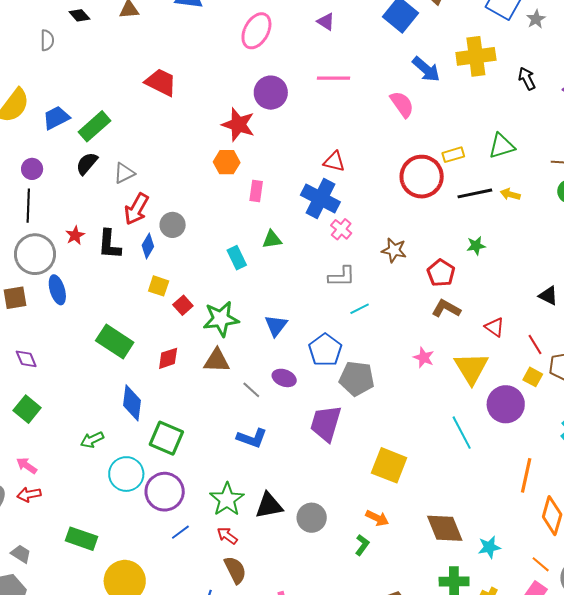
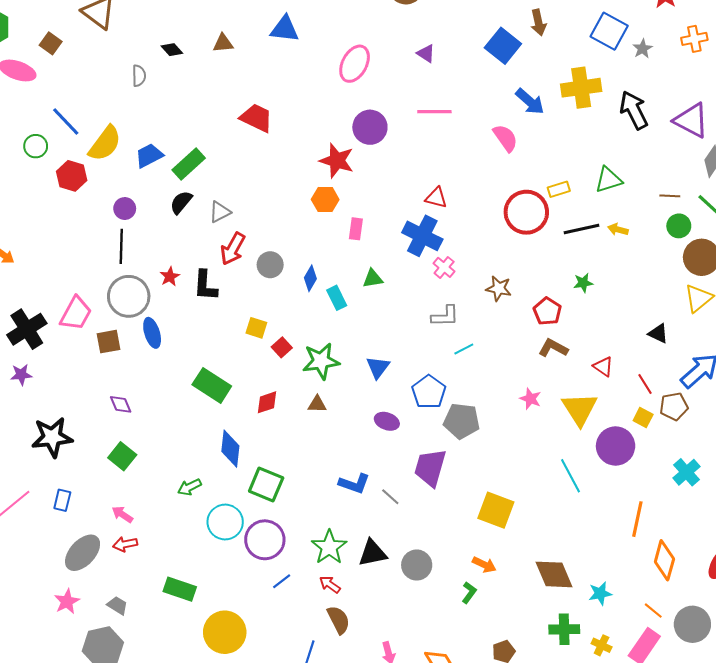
black arrow: (527, 79) -> (634, 110), size x1.6
blue diamond: (148, 246) -> (310, 278), moved
brown triangle: (217, 361) -> (317, 404), size x0.7
gray line: (251, 390) -> (390, 497), moved

